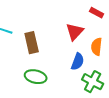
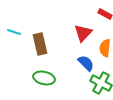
blue semicircle: (78, 62) -> (86, 63), turned -66

